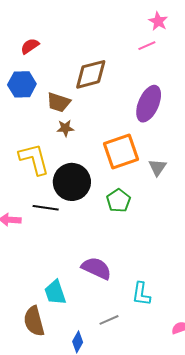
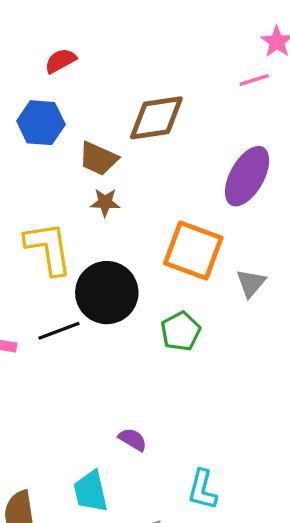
orange square: (121, 151) -> (193, 251), turned 33
black line: (46, 208) -> (59, 331), turned -35
purple semicircle: (96, 268) -> (133, 440), size x0.6
cyan trapezoid: (55, 292) -> (91, 491), moved

